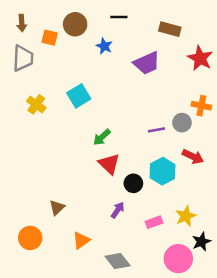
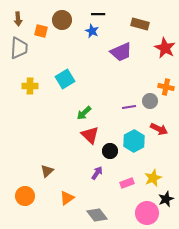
blue star: (104, 46) -> (92, 31), moved
yellow cross: (36, 104) -> (30, 86), turned -35

